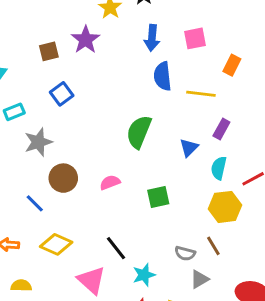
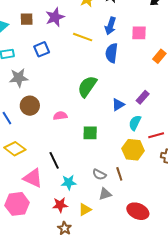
purple star: (86, 40) -> (55, 17), moved
brown square: (49, 51) -> (27, 19), moved
yellow line: (201, 94) -> (83, 37), moved
pink triangle: (92, 280) -> (33, 178), turned -30

